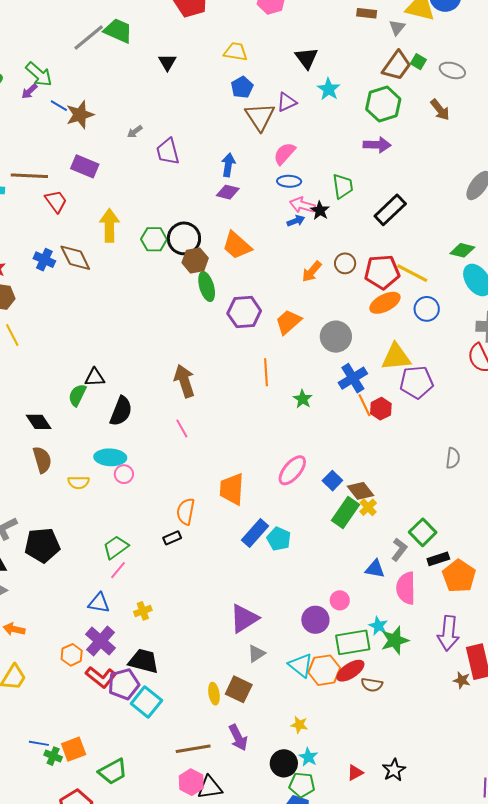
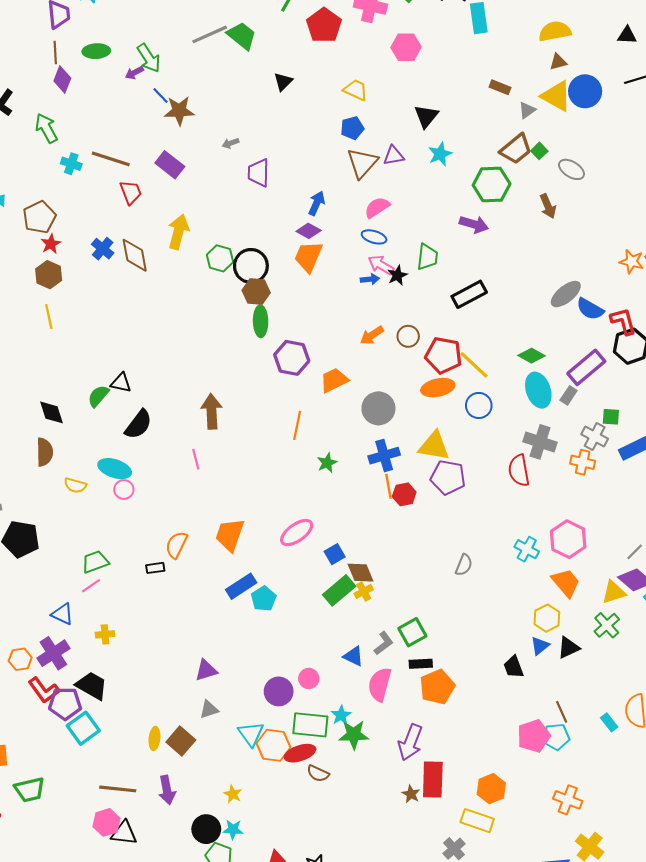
orange trapezoid: (237, 245) -> (308, 257), moved, turned 56
purple triangle: (244, 618) -> (206, 670), size x0.7
cyan star: (308, 757) -> (233, 829), turned 30

